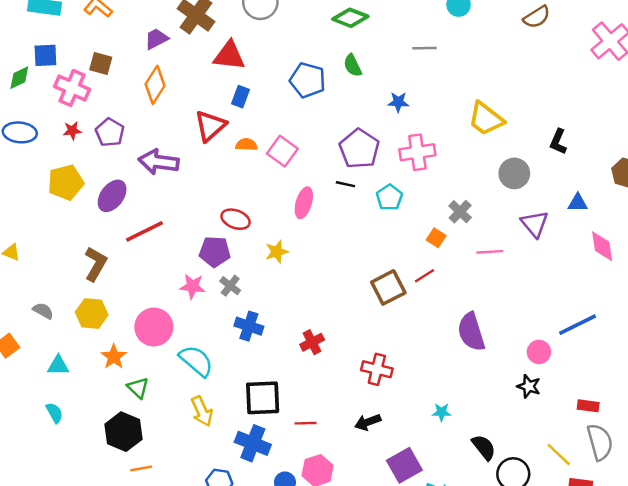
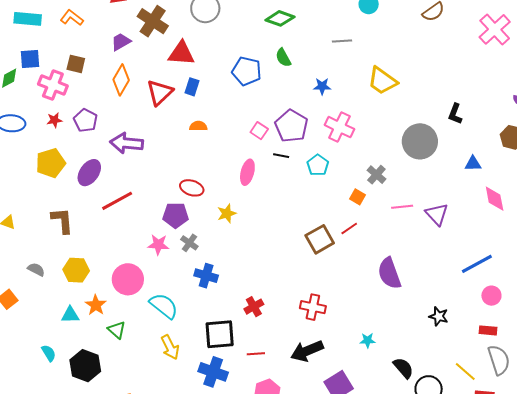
yellow trapezoid: (486, 119) -> (382, 81), moved
red triangle: (210, 126) -> (160, 92), moved
pink square: (282, 151) -> (259, 131), moved, size x0.7
pink cross: (417, 152) -> (339, 127), turned 36
gray circle: (514, 173) -> (420, 141), size x1.4
purple triangle: (535, 224) -> (437, 214), moved
brown L-shape: (96, 264) -> (62, 221), moved, turned -32
red cross: (312, 342) -> (254, 307), moved
pink circle: (539, 352) -> (491, 296), moved
cyan triangle: (58, 366) -> (70, 315), moved
black arrow: (368, 422) -> (307, 351), size x1.5
black hexagon: (124, 432) -> (85, 366), moved

